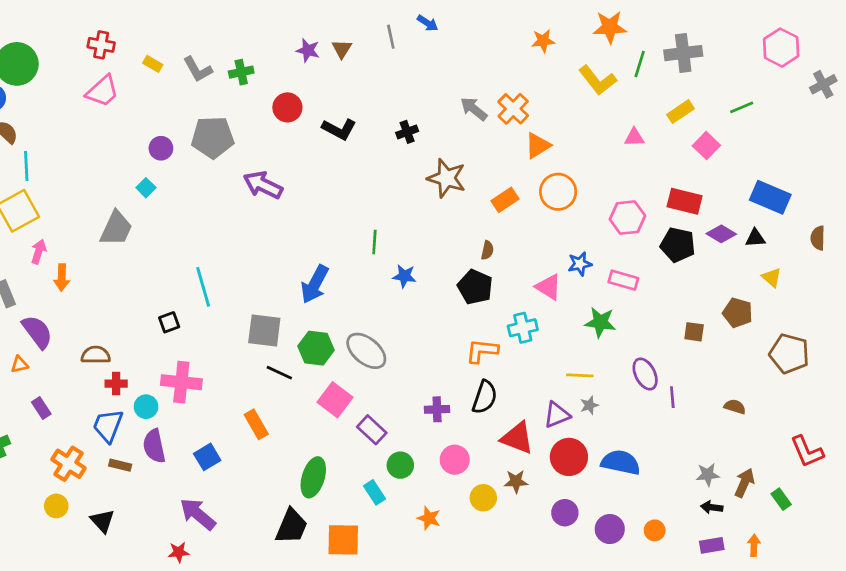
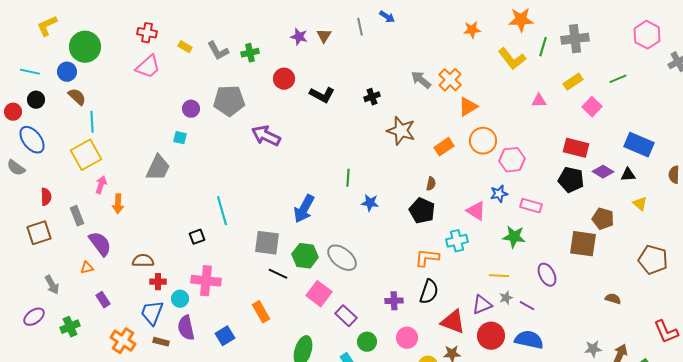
cyan square: (146, 188) -> (180, 138), turned -32
pink hexagon: (627, 218) -> (512, 160), moved
brown pentagon: (738, 313) -> (603, 219), moved
brown square: (694, 332) -> (583, 244), size x1.8
purple line: (672, 397) -> (527, 306), moved, turned -56

